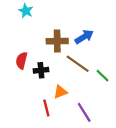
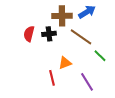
black cross: (41, 70) -> (49, 34), moved
green line: (103, 76) -> (100, 56), moved

